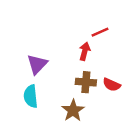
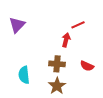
purple triangle: (37, 64) -> (17, 25), moved
brown cross: (86, 82) -> (57, 64), moved

